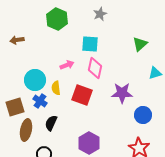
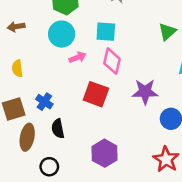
cyan circle: (35, 80) -> (62, 34), moved
yellow semicircle: (56, 88) -> (17, 68), moved
black semicircle: (51, 123) -> (58, 129), turned -35

